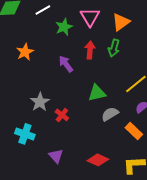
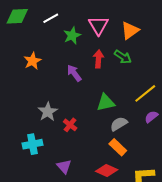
green arrow: (114, 48) -> (123, 57), turned -72
orange rectangle: (134, 131) -> (118, 147), moved
cyan cross: (25, 134) -> (32, 144), turned -30

